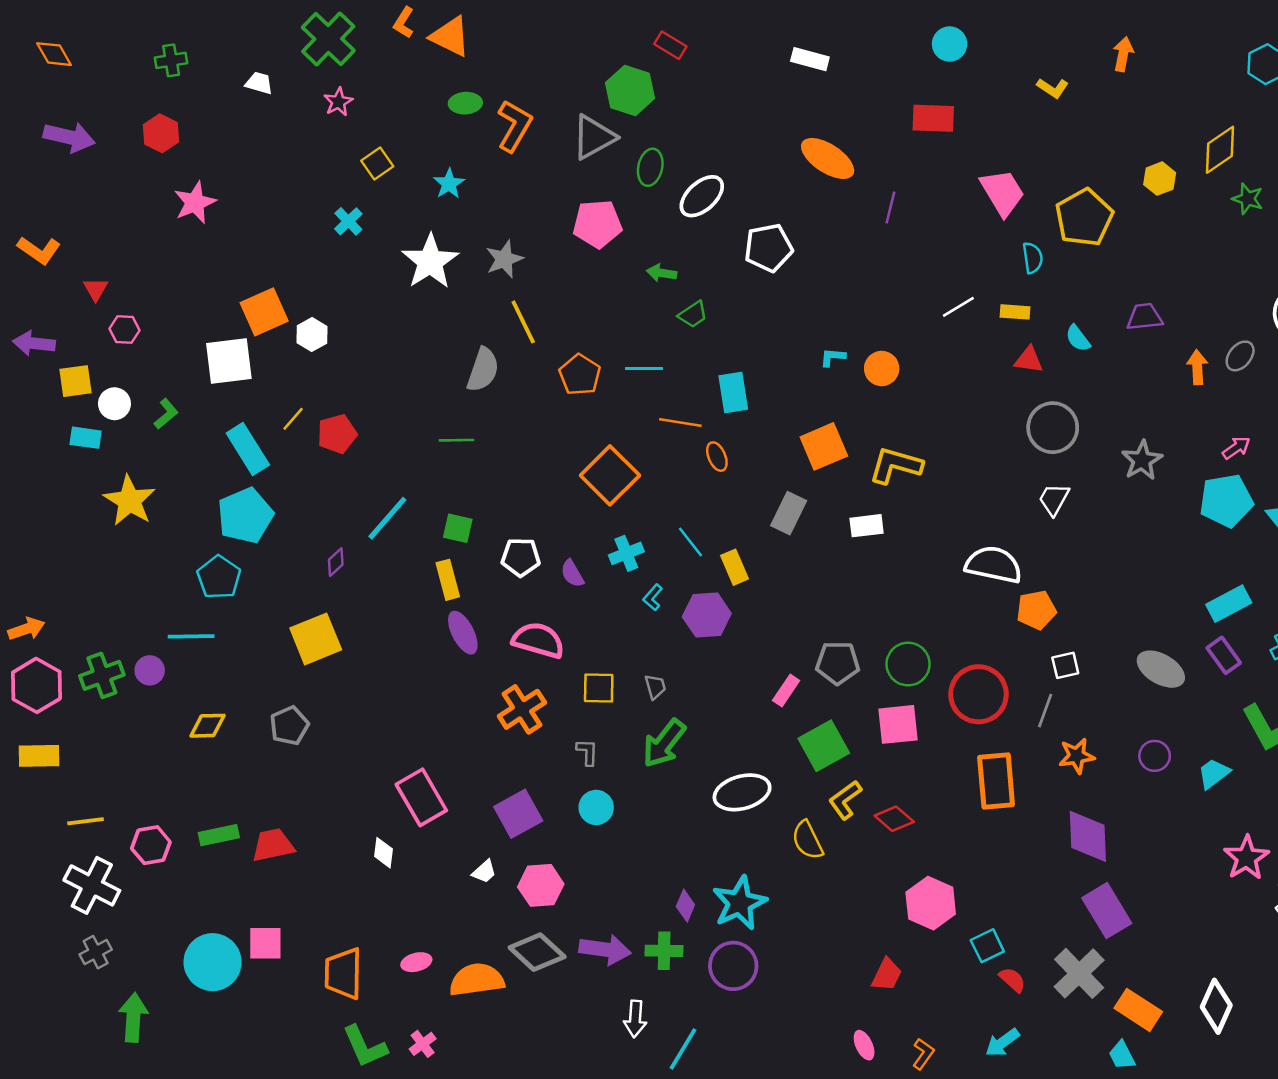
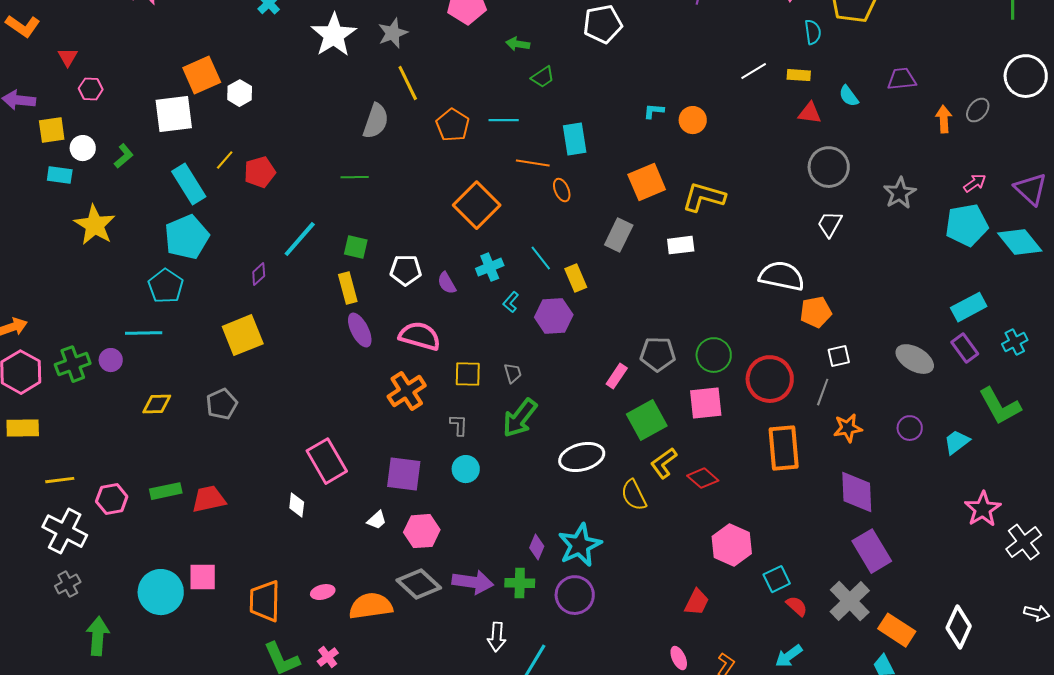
purple square: (518, 814) -> (404, 474), turned 36

